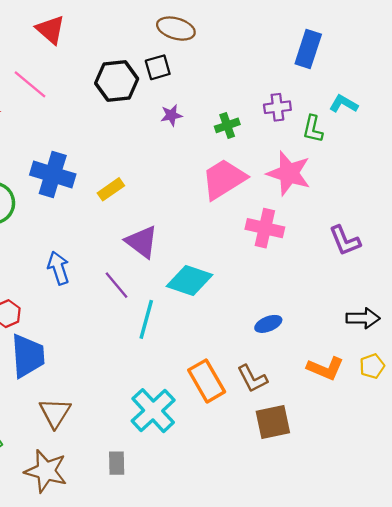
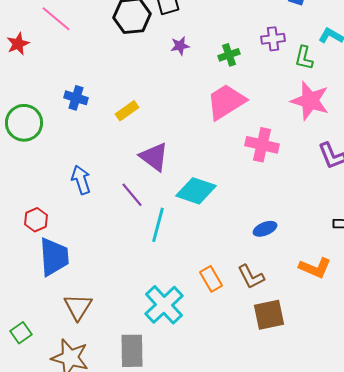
pink star: (289, 173) -> (310, 101), moved
blue cross: (53, 174) -> (76, 98), size x0.6
orange rectangle: (207, 381) -> (211, 279), size x0.7
gray rectangle: (117, 463) -> (132, 351), size x1.6

